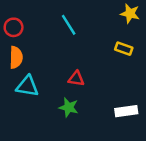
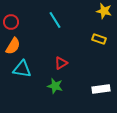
orange semicircle: (16, 57) -> (13, 46), turned 30
red triangle: (76, 79) -> (61, 63), turned -40

